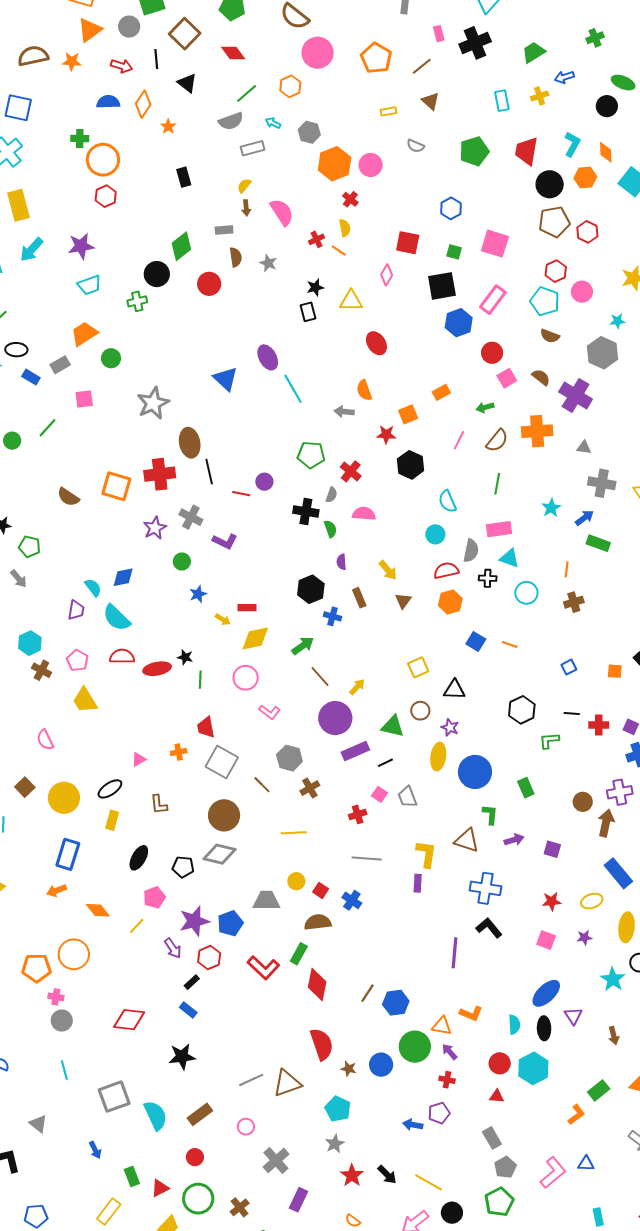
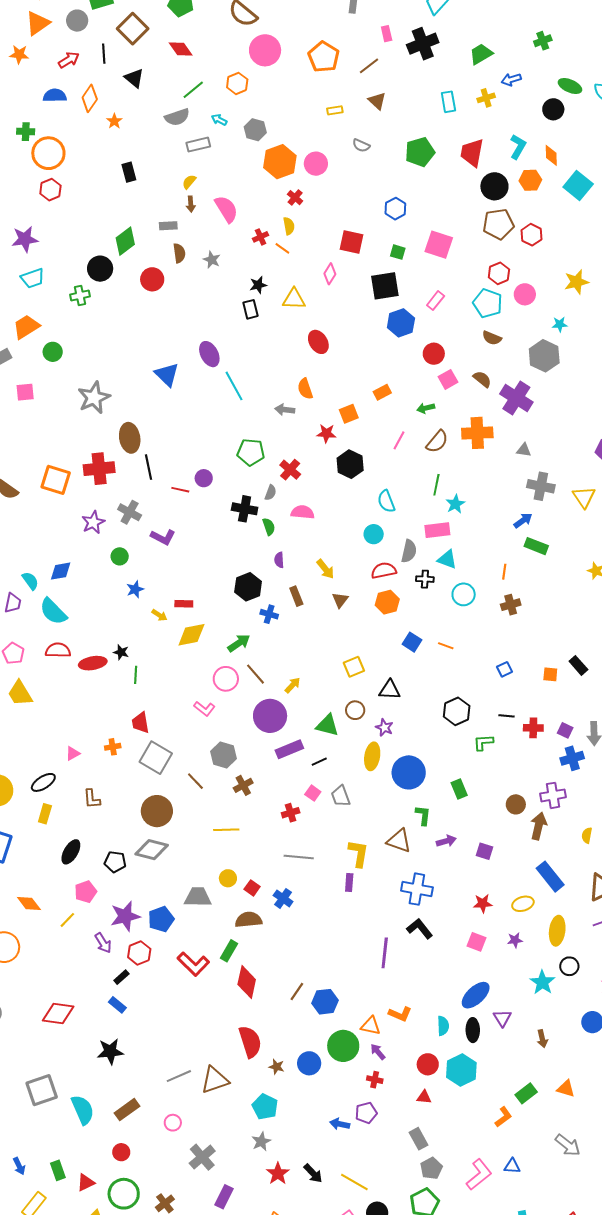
red arrow: (122, 66) -> (69, 60), turned -50
pink rectangle: (493, 300) -> (436, 301), size x0.7
cyan star: (551, 508) -> (455, 504), moved
pink circle: (246, 678) -> (226, 679), moved
blue arrow: (95, 1150) -> (19, 1166), moved

